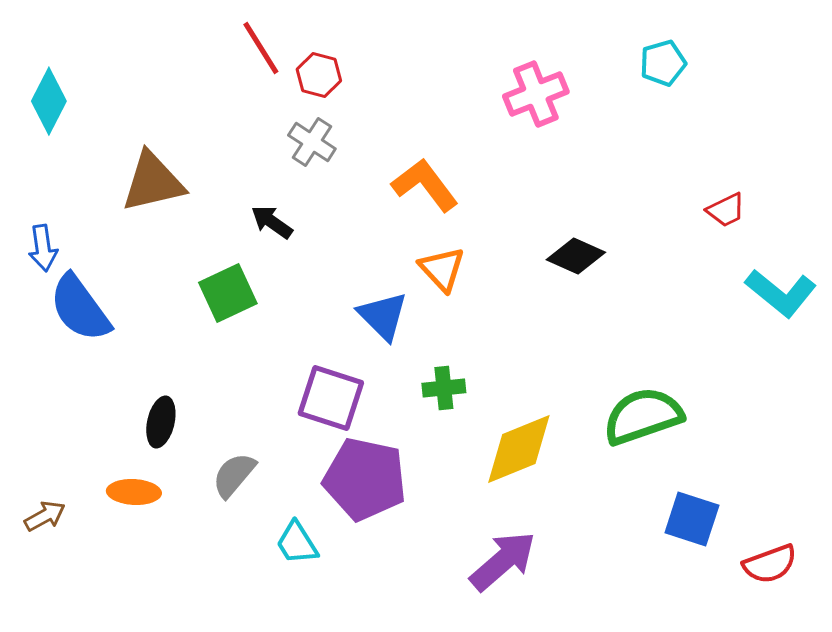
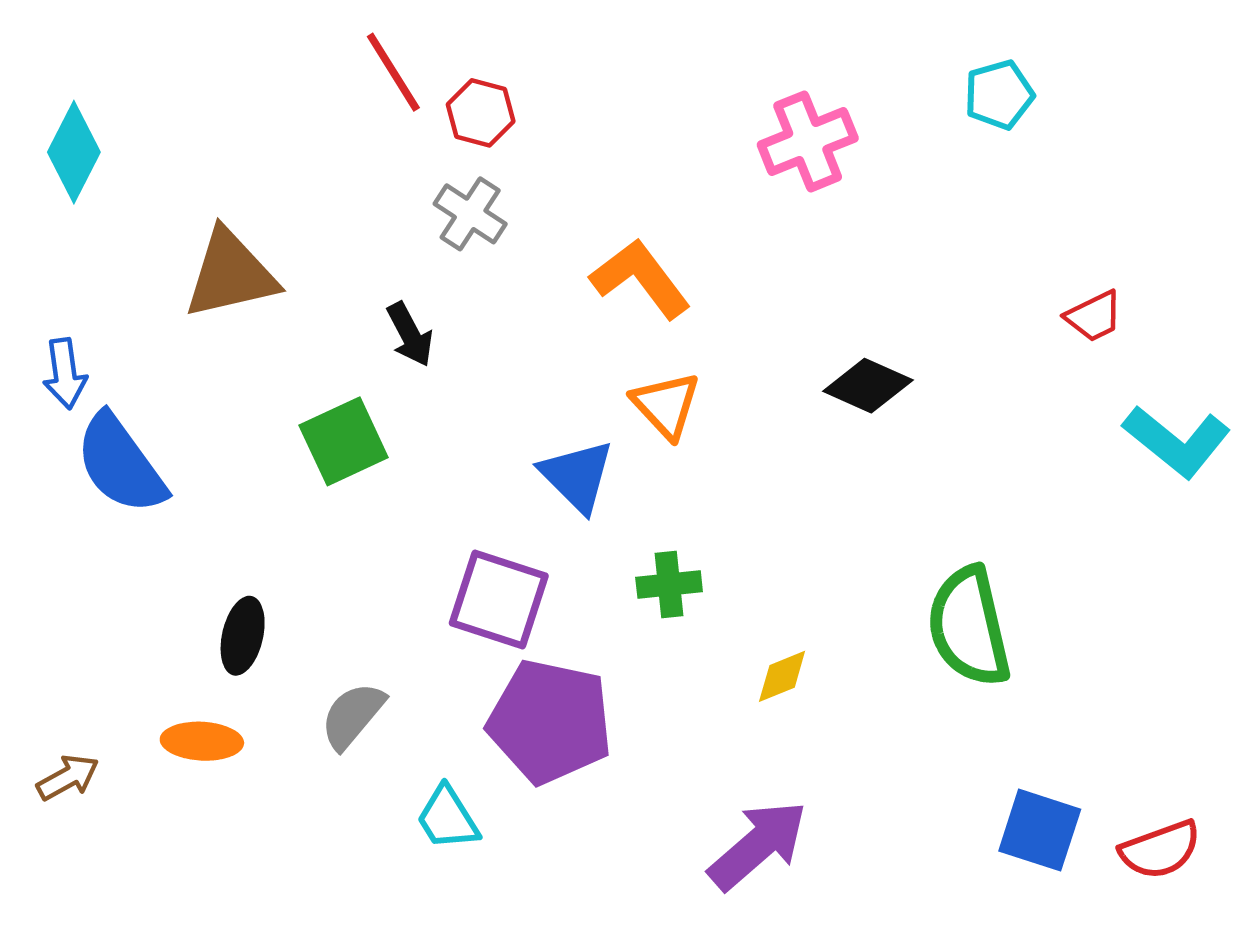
black arrow: (272, 222) -> (410, 334), turned -153
green semicircle: (643, 416) -> (969, 627), turned -84
yellow diamond: (519, 449) -> (782, 676), size x0.5
blue square: (692, 519) -> (1040, 830), moved

